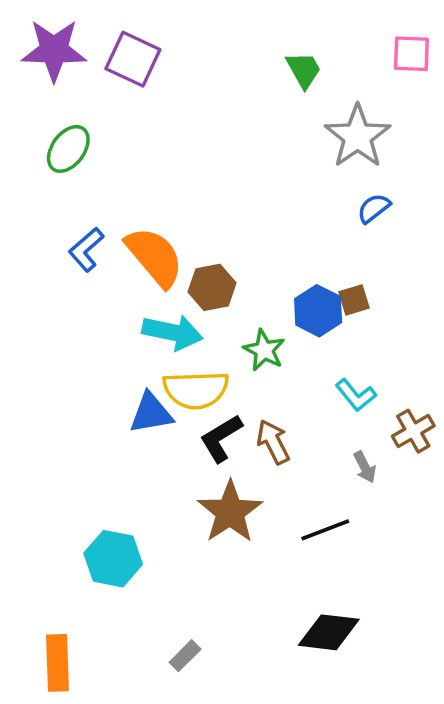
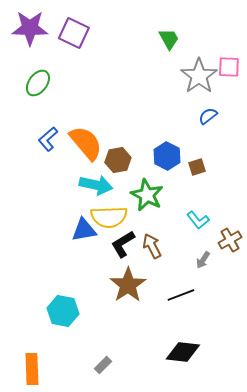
pink square: (411, 54) -> (229, 67), moved
blue hexagon: (318, 311) -> (167, 156), moved
green star: (264, 350) -> (147, 195), size x1.4
gray arrow: (365, 467) -> (203, 260), turned 60

